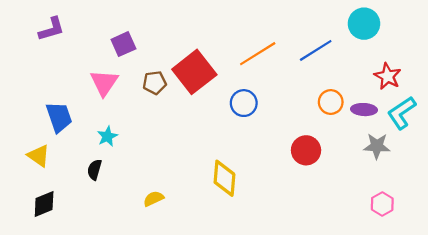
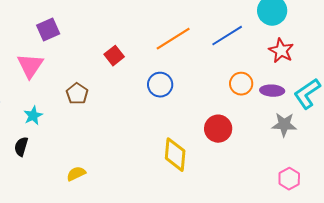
red square: (194, 72) -> (114, 56), size x0.5
red star: (388, 76) -> (281, 51), moved
brown pentagon: (155, 83) -> (77, 94), moved, turned -30
yellow diamond: (224, 178) -> (175, 155), moved

